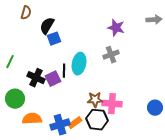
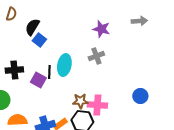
blue square: (54, 39) -> (39, 40), turned -32
black cross: (36, 78) -> (14, 70), moved, turned -30
purple square: (53, 79) -> (38, 80), turned -35
blue circle: (155, 108) -> (140, 96), moved

